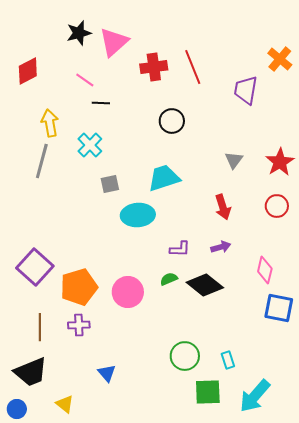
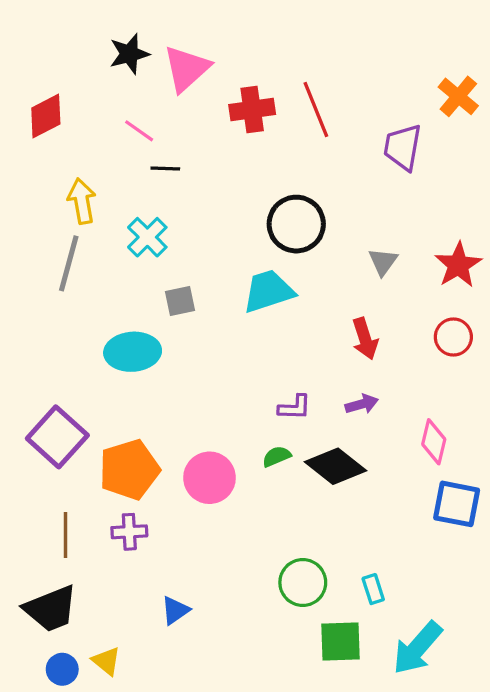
black circle: (172, 121) -> (296, 224), moved, size x1.4
cyan ellipse: (138, 215) -> (133, 352), moved
blue triangle: (107, 373) -> (175, 610), turned 36
blue circle: (17, 409) -> (62, 669), moved

